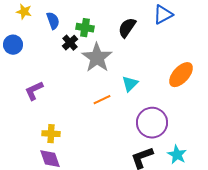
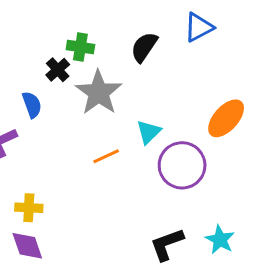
blue semicircle: (53, 21) -> (32, 105), moved
purple circle: (152, 123) -> (182, 165), moved

